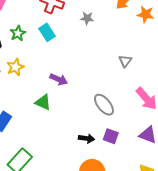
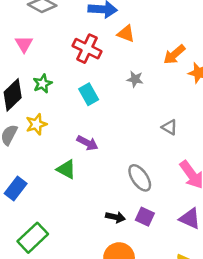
gray star: (87, 18) -> (135, 79), moved
cyan rectangle: (47, 32) -> (89, 94), moved
gray triangle: (125, 61) -> (169, 127), turned -40

